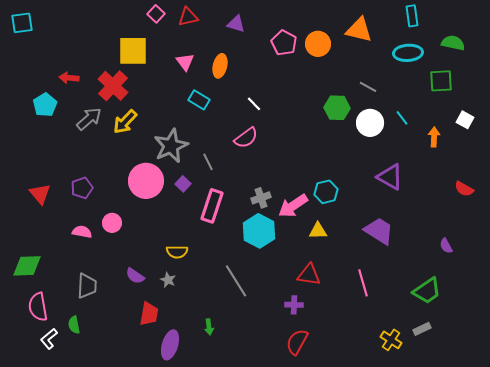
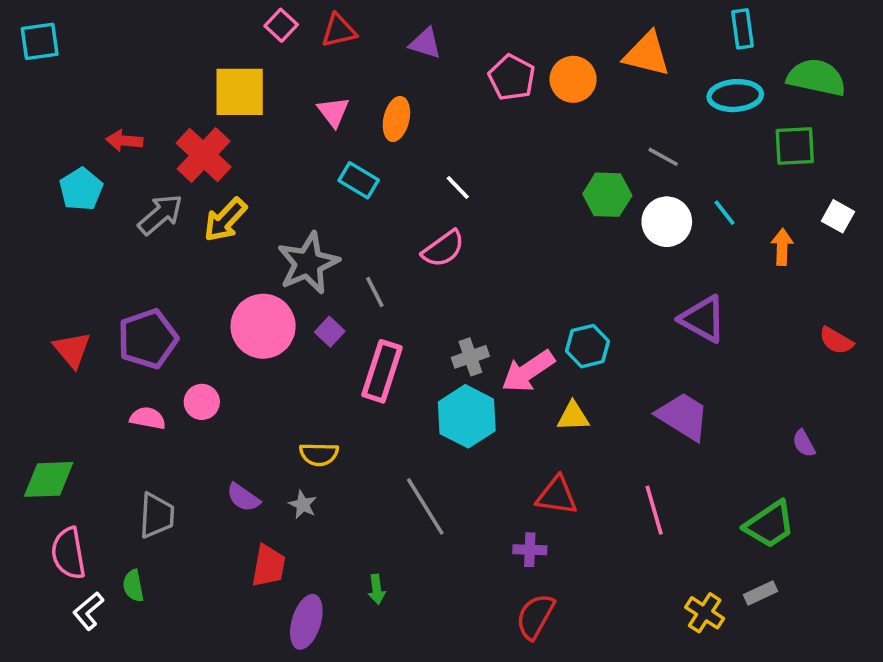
green semicircle: (453, 43) -> (816, 78), size x1.4
purple pentagon: (82, 188) -> (148, 339), size x1.5

